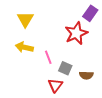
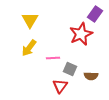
yellow arrow: (24, 47) -> (29, 48), turned -66
pink line: (48, 57) -> (53, 58), turned -72

